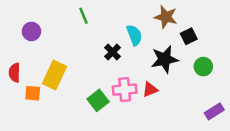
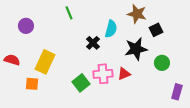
cyan semicircle: (134, 35) -> (111, 29), turned 36
green circle: (203, 67) -> (162, 63), moved
red semicircle: (15, 73) -> (12, 60), turned 105
orange square: (33, 93) -> (32, 84), moved
purple rectangle: (214, 111) -> (177, 92), turned -42

